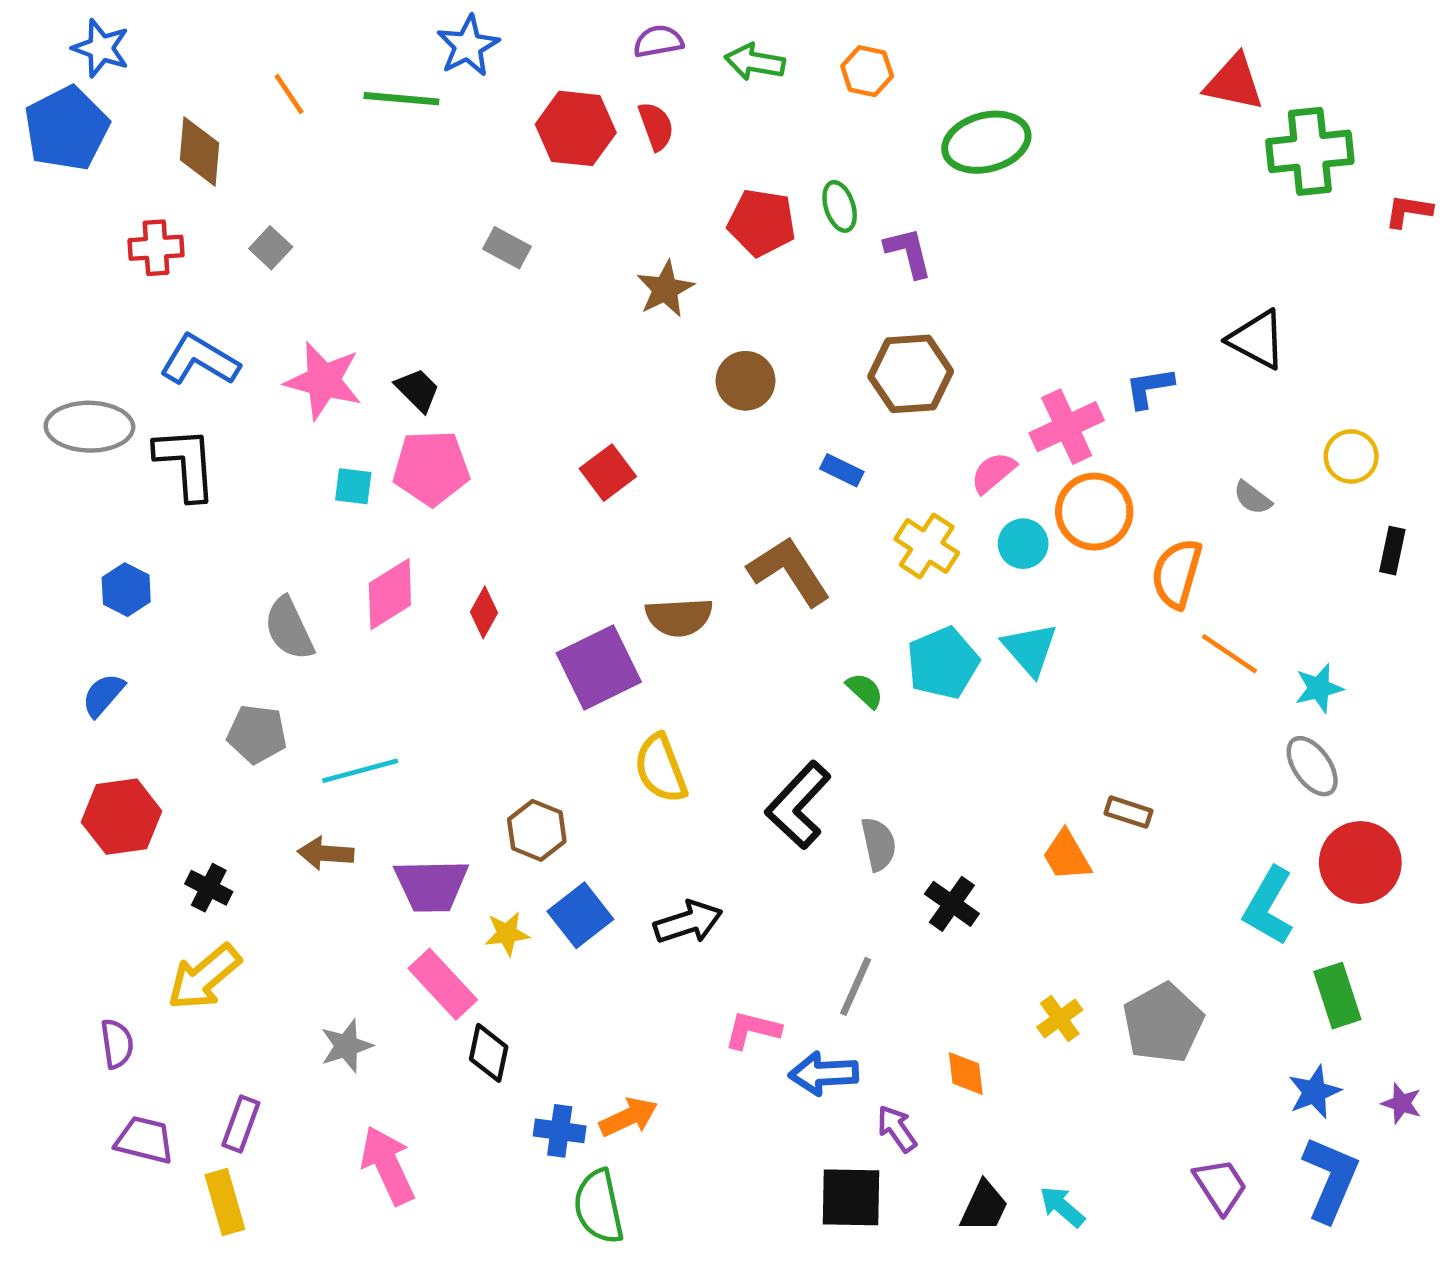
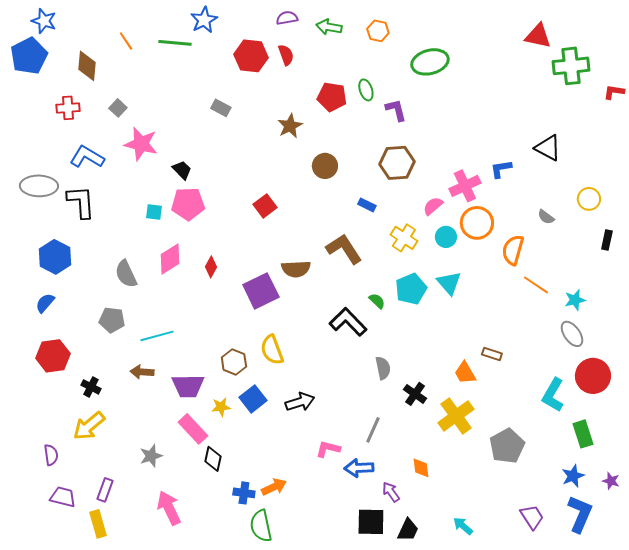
pink star: (323, 381) -> (141, 144), moved
blue hexagon: (126, 590) -> (55, 257), size x1.5
yellow semicircle: (661, 768) -> (272, 350), moved
black L-shape: (798, 805) -> (348, 322), moved, turned 93
yellow cross: (1060, 1018) -> (456, 416), moved, size x1.8
black trapezoid: (984, 1207) -> (408, 530), moved

